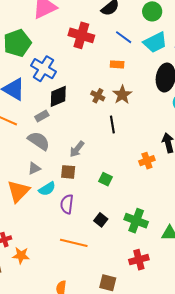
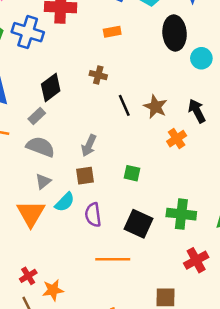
blue cross: (43, 69) -> (28, 32), moved
brown star: (122, 95) -> (155, 107), moved
black square: (101, 220) -> (139, 224), size x1.6

